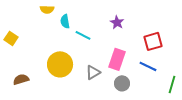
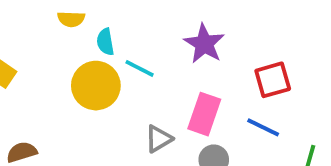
purple star: (117, 22) -> (204, 44), size x1.5
yellow circle: (60, 64) -> (96, 86), moved

